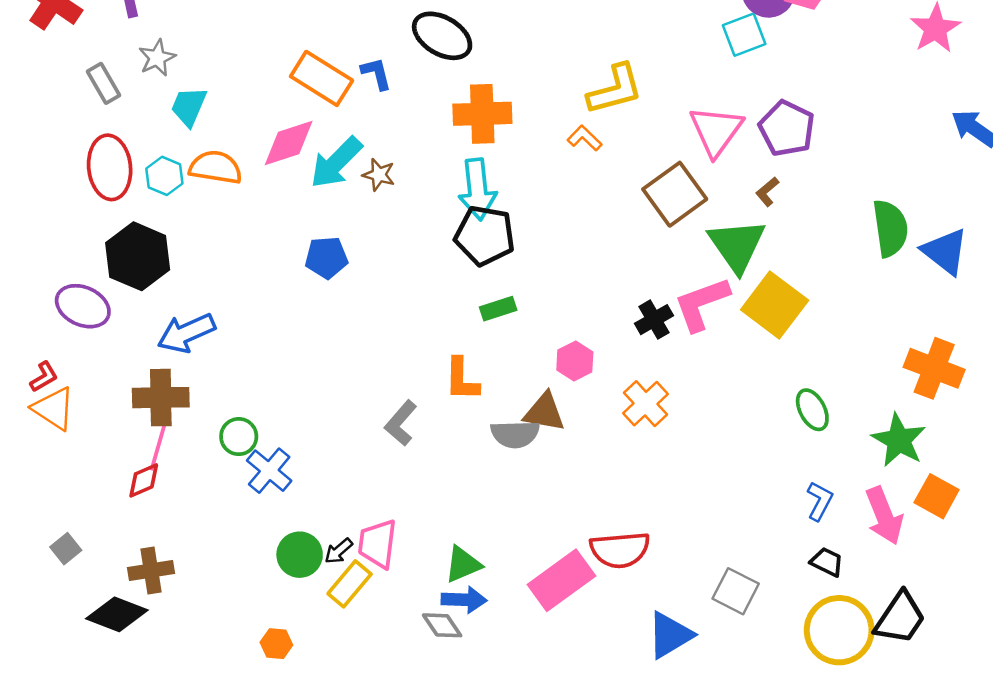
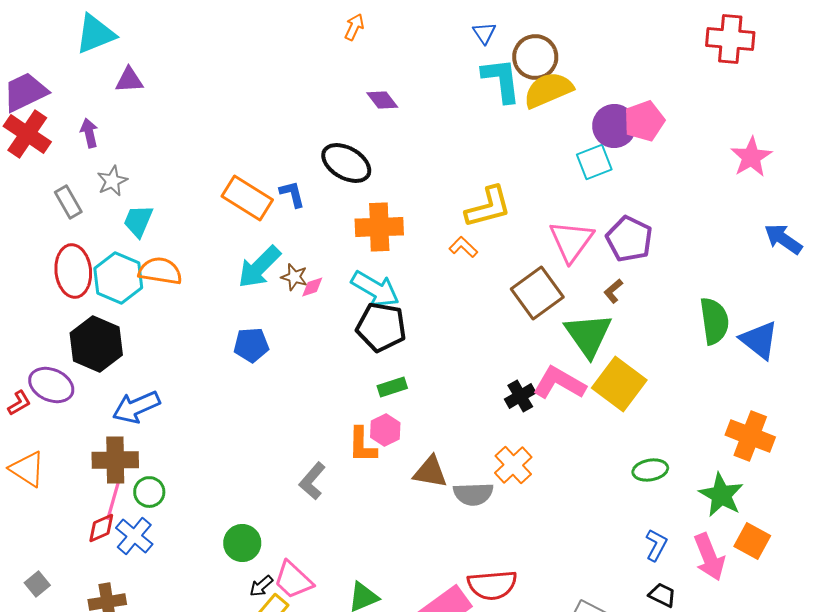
pink diamond: (289, 143) -> (312, 287), moved, size x0.5
cyan hexagon: (164, 176) -> (118, 278), size x1.6
cyan arrow: (477, 189) -> (375, 289), turned -54
pink L-shape: (702, 304) -> (559, 383), turned 50
pink hexagon: (575, 361) -> (385, 430), moved
red L-shape: (44, 377) -> (19, 403), moved
green ellipse: (812, 410) -> (650, 470), turned -72
gray semicircle: (515, 434) -> (473, 494), moved
green circle: (239, 437) -> (149, 492), moved
blue cross: (269, 471) -> (134, 536), moved
pink trapezoid: (378, 544) -> (293, 580), turned -54
green circle: (300, 555) -> (242, 543), moved

